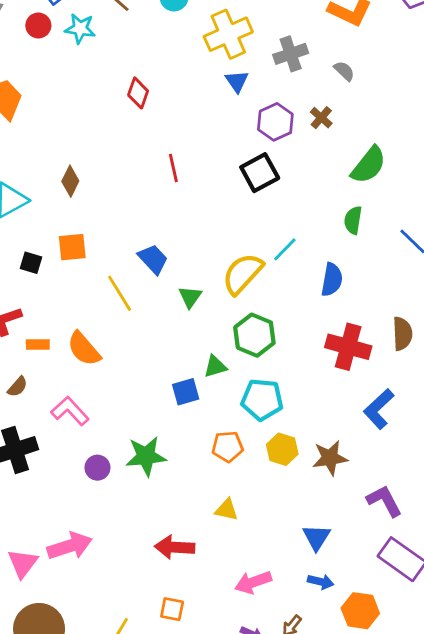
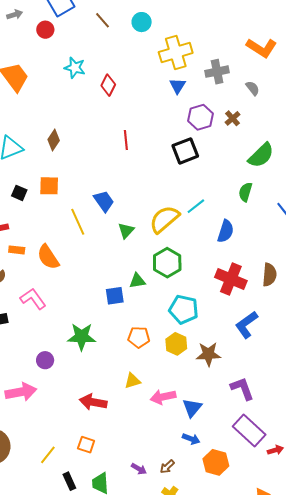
cyan star: (80, 29) -> (75, 68), moved
cyan pentagon: (262, 400) -> (184, 309), moved
purple circle: (97, 468) -> (45, 360), moved
yellow triangle: (227, 510) -> (132, 381), turned -36
pink arrow: (253, 582) -> (163, 397), moved

